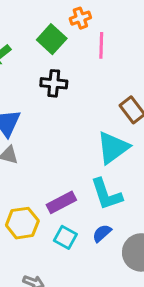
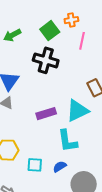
black cross: (54, 83) -> (46, 60), size x1.4
purple rectangle: (61, 202) -> (46, 114), moved
cyan square: (65, 237) -> (35, 165), turned -35

